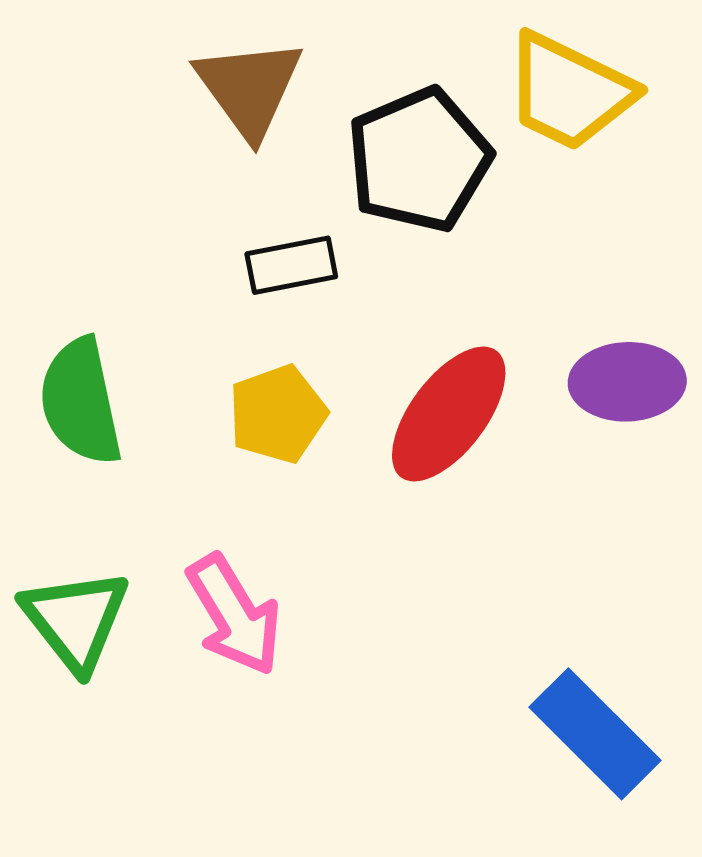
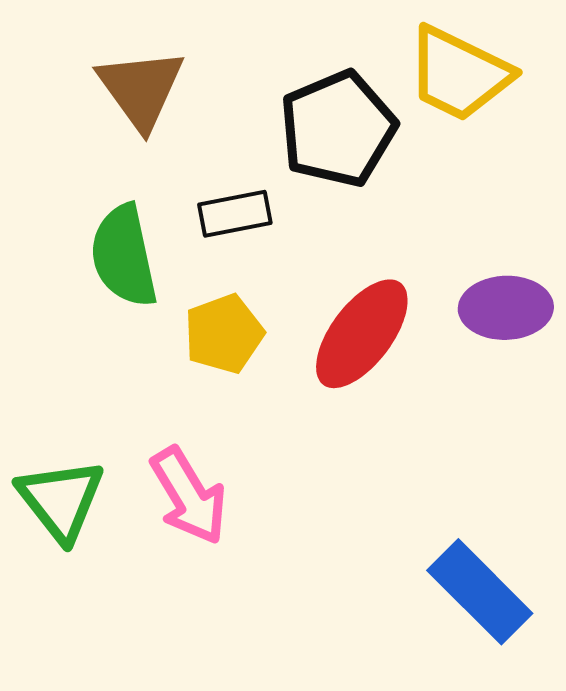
brown triangle: (249, 88) -> (141, 89), moved
green semicircle: (81, 402) -> (124, 256), moved

